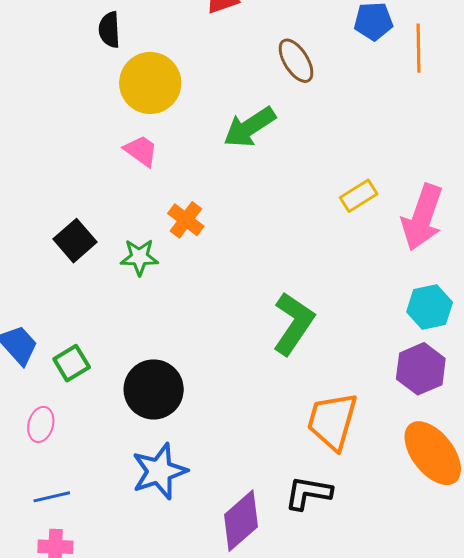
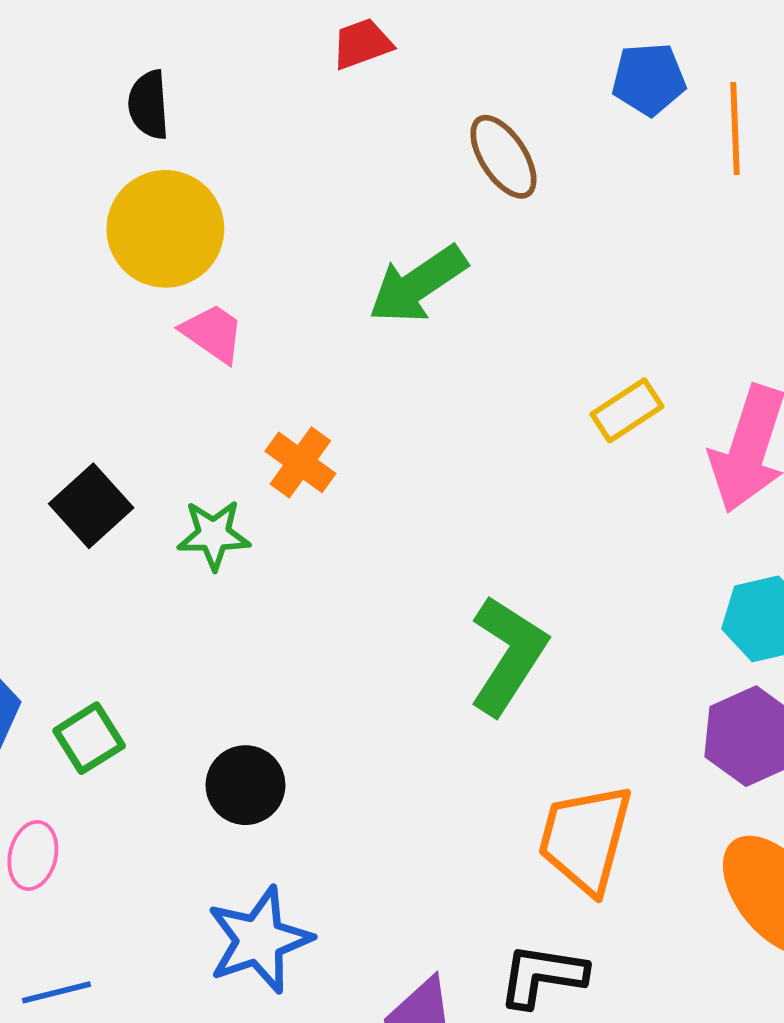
yellow circle: (150, 83) -> (165, 229), moved
black circle: (154, 389) -> (245, 785), size x0.7

